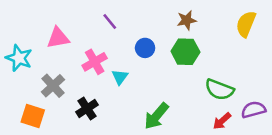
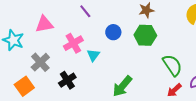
green semicircle: (219, 90) -> (172, 65), turned -145
orange square: (33, 116) -> (24, 86), turned 36

